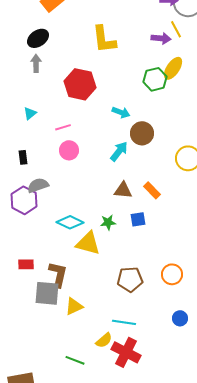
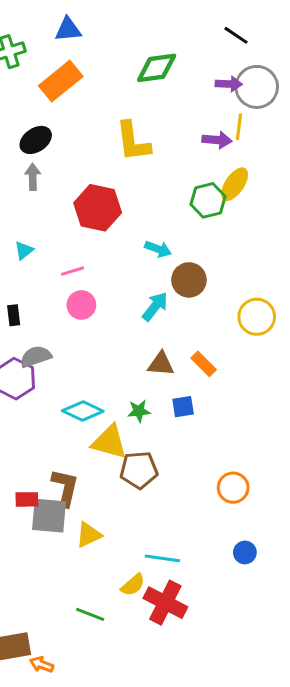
yellow line: (176, 29) -> (239, 127), turned 36
red rectangle: (26, 264) -> (27, 499), moved
brown pentagon: (130, 279) -> (139, 470), moved

